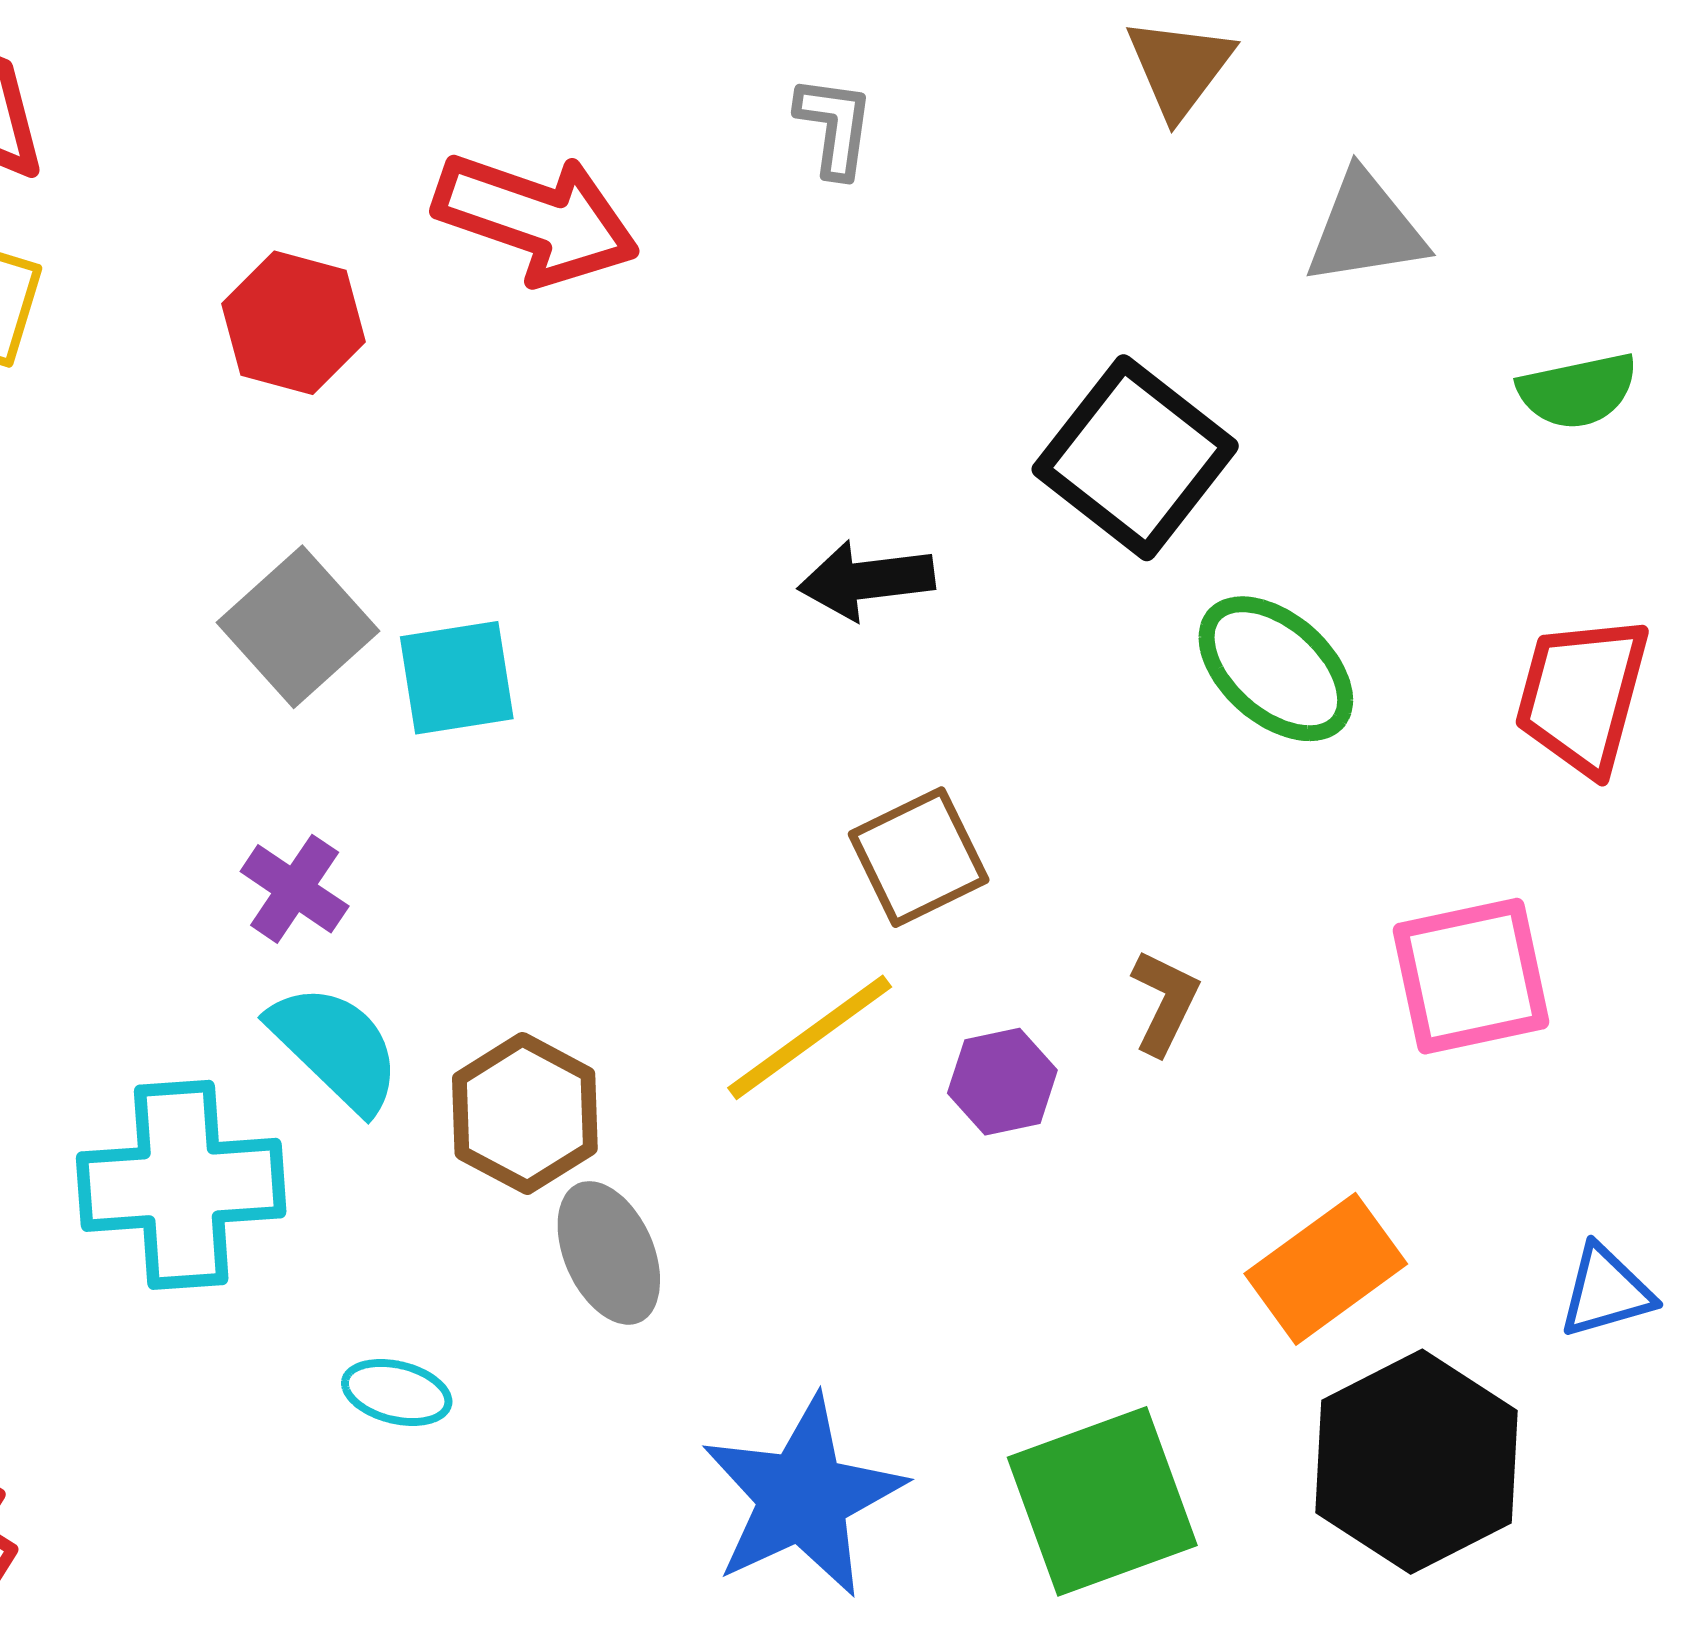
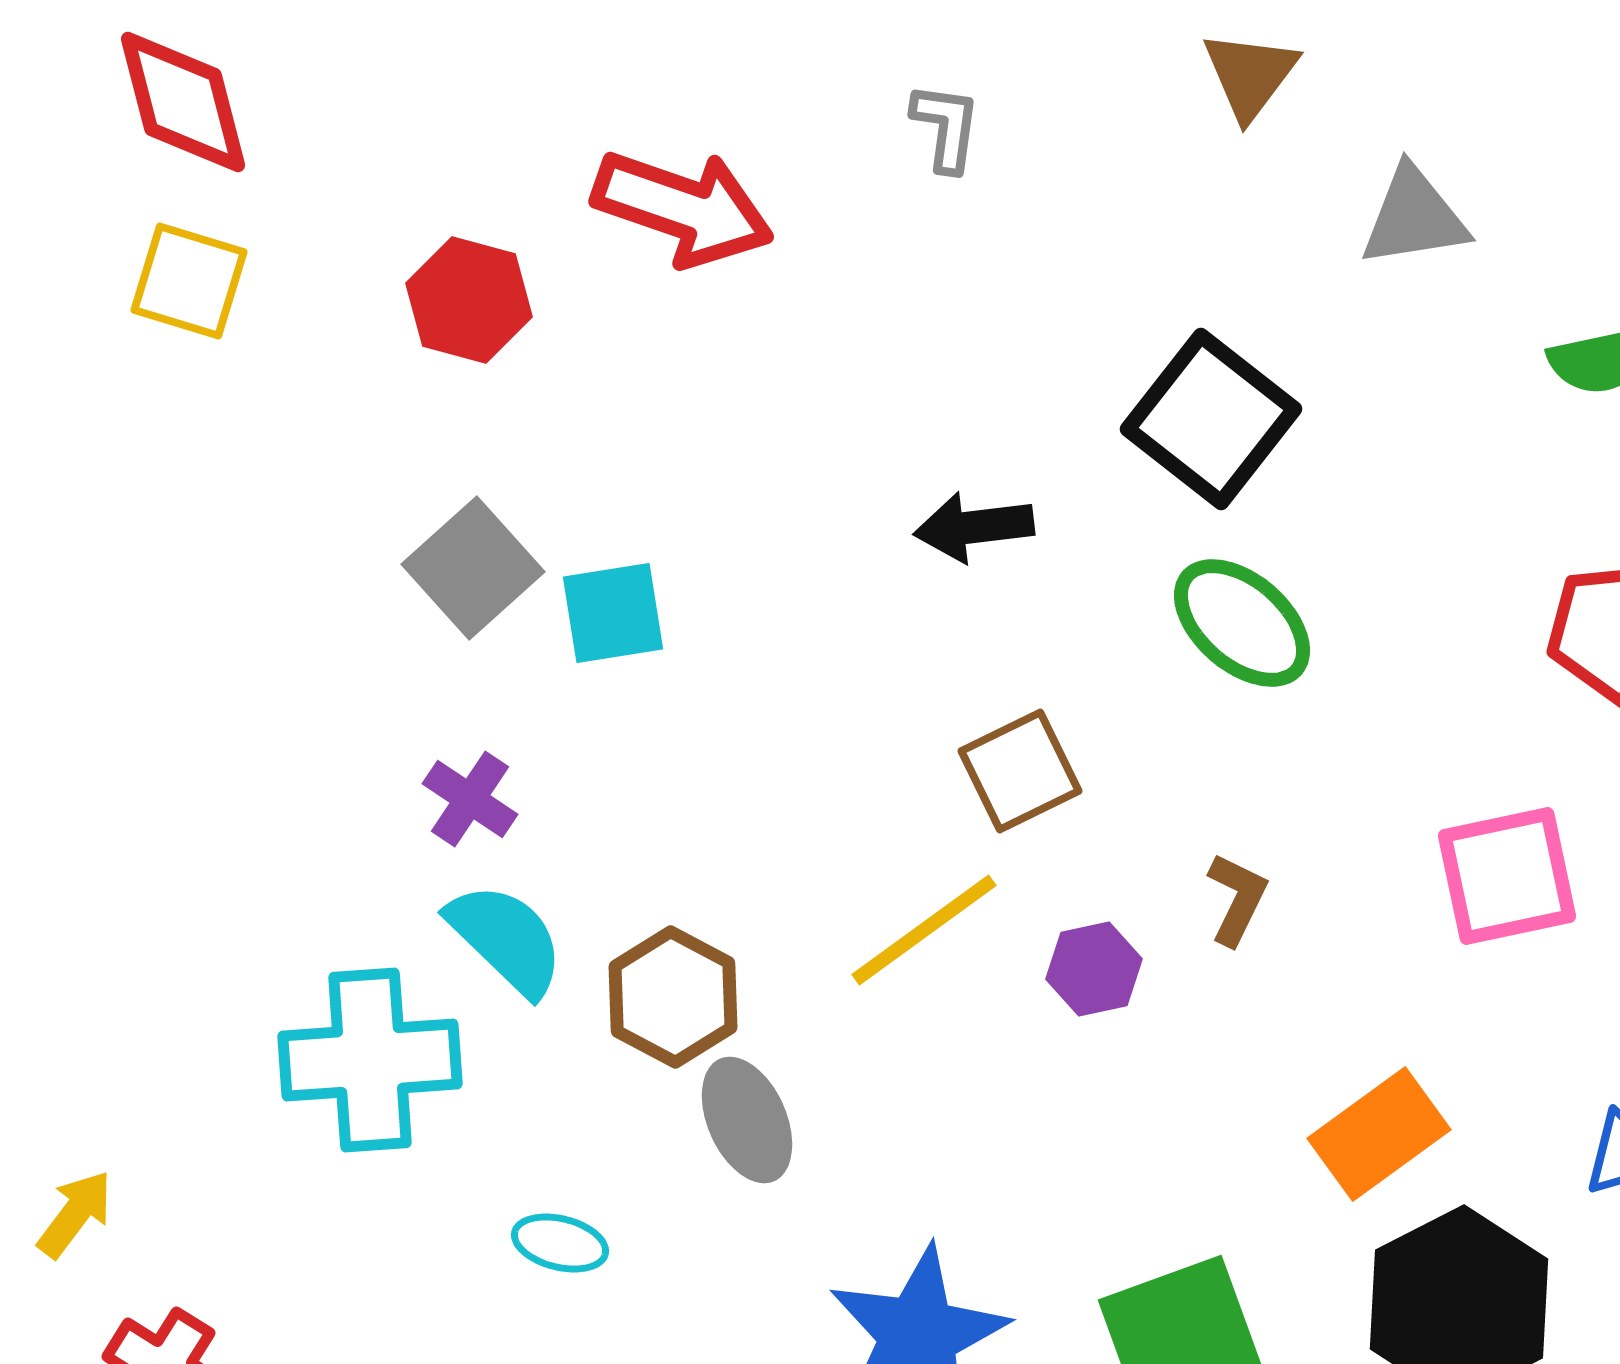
green ellipse: (1276, 669) -> (1242, 623), moved

